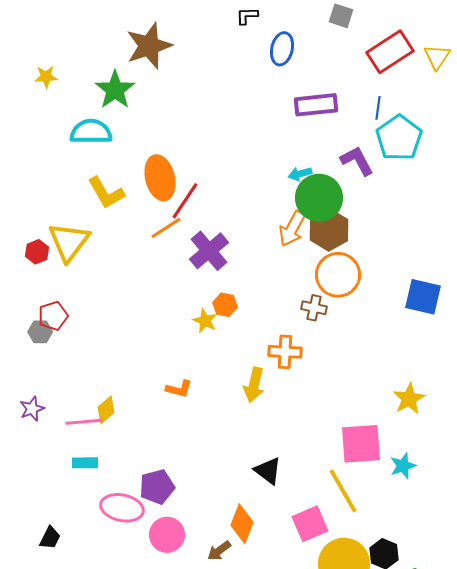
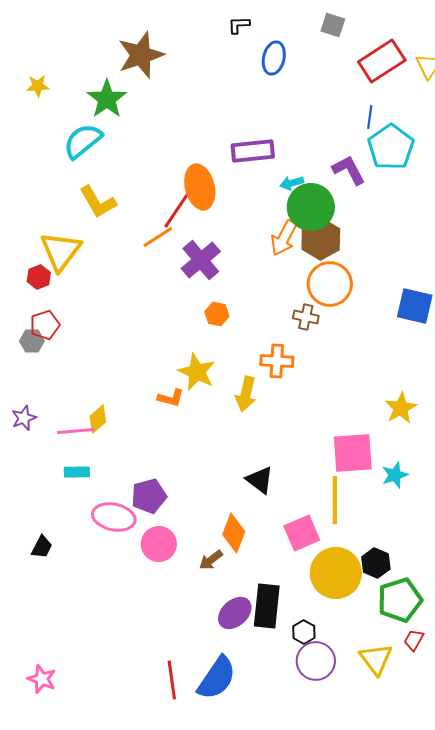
purple rectangle: (316, 105) -> (253, 151), moved
cyan semicircle: (91, 132) -> (83, 141), turned -39
orange ellipse: (160, 178) -> (200, 187), moved
red hexagon: (37, 252) -> (39, 277), moved
yellow star: (205, 321) -> (197, 372), moved, size x1.5
yellow line: (343, 491) -> (335, 500), turned 30

